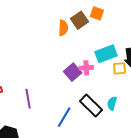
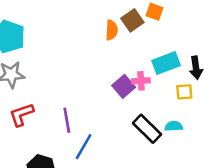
yellow square: (120, 68) -> (184, 92), moved
cyan semicircle: (112, 103) -> (174, 126), turned 72
blue line: (64, 117) -> (84, 147), moved

